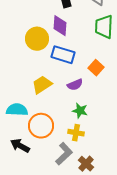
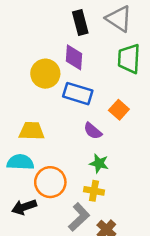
yellow trapezoid: (42, 85) -> (32, 131), moved, turned 35
purple semicircle: (75, 85) -> (93, 131), turned 63
black arrow: (20, 146) -> (24, 207), turned -48

